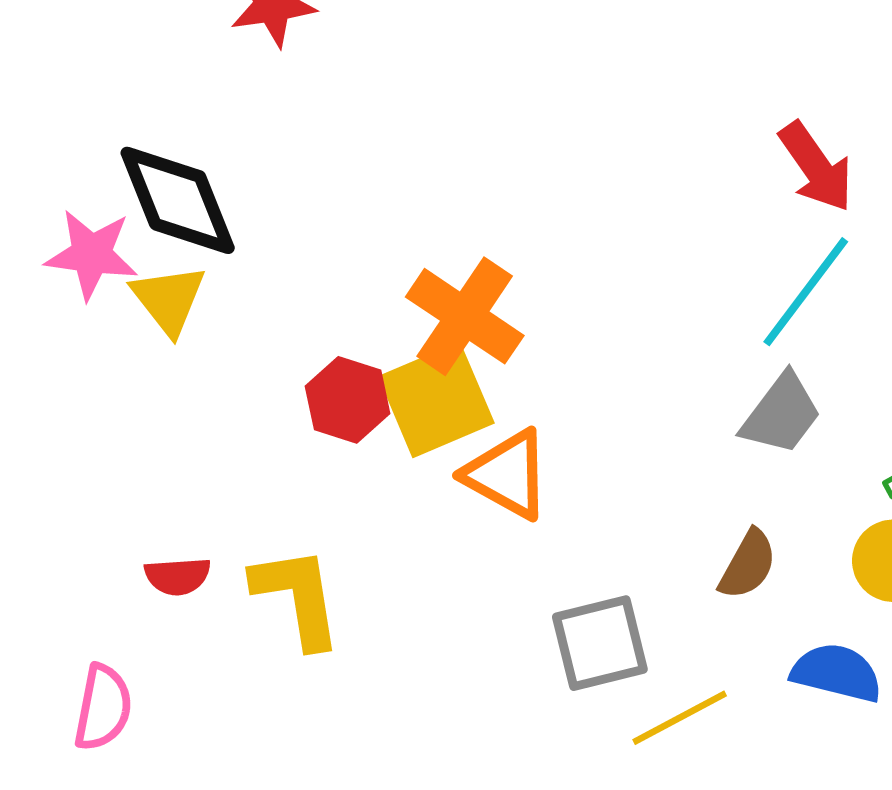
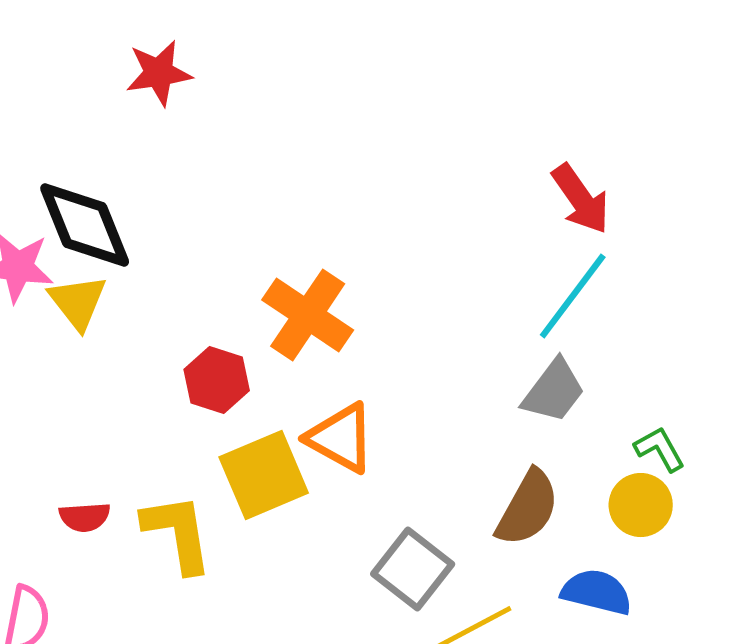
yellow square: (436, 400) -> (264, 475), moved
brown semicircle: (748, 565) -> (528, 508), size x1.4
gray square: (600, 643) -> (413, 569), turned -38

